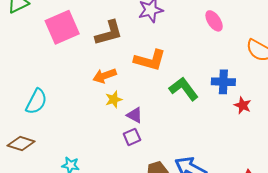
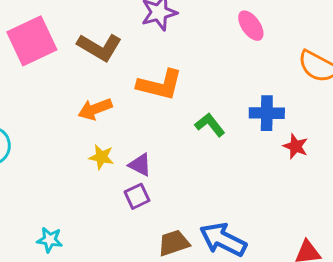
brown L-shape: (109, 33) -> (100, 47), turned 48
green L-shape: (184, 89) -> (210, 125), size x0.7
yellow star: (114, 99) -> (101, 157), moved, turned 30

